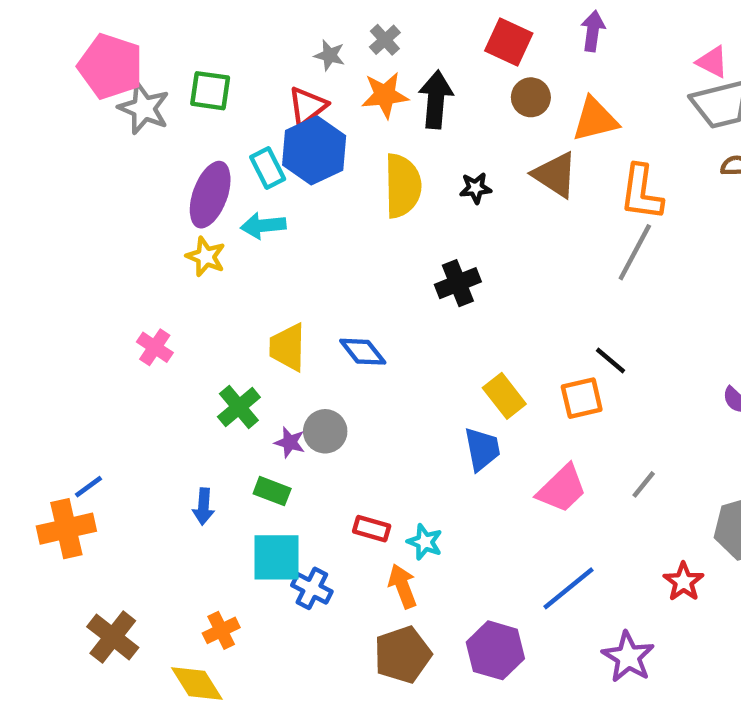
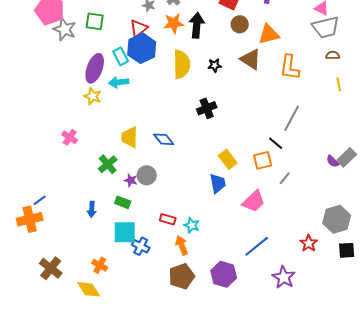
gray line: (635, 252) -> (292, 118), moved
gray line: (644, 484) -> (285, 178), moved
orange cross: (221, 630) -> (100, 265), turned -35

